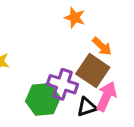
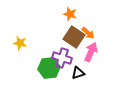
brown square: (93, 71) -> (74, 37), moved
pink arrow: (106, 96) -> (91, 52), moved

